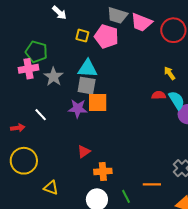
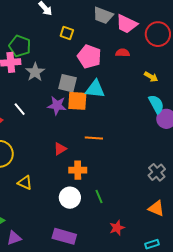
pink pentagon: (106, 36) -> (89, 57), moved
cyan triangle: (88, 69) -> (95, 89), moved
yellow arrow: (170, 73) -> (151, 77), turned 152
red semicircle: (159, 95) -> (123, 53), moved
orange line: (152, 184) -> (94, 138), moved

